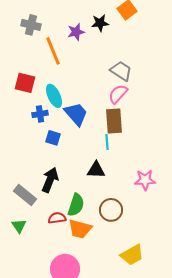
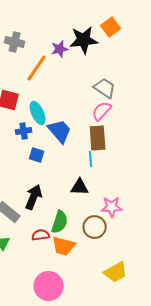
black star: (100, 23) -> (84, 40), size x1.6
orange line: (53, 51) -> (37, 68), turned 56
pink star: (145, 180) -> (112, 207), moved

